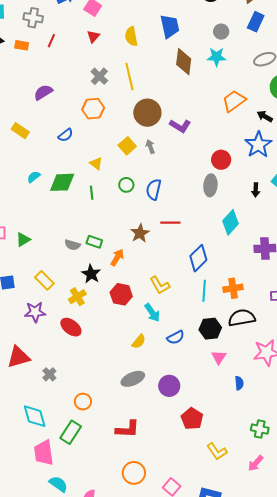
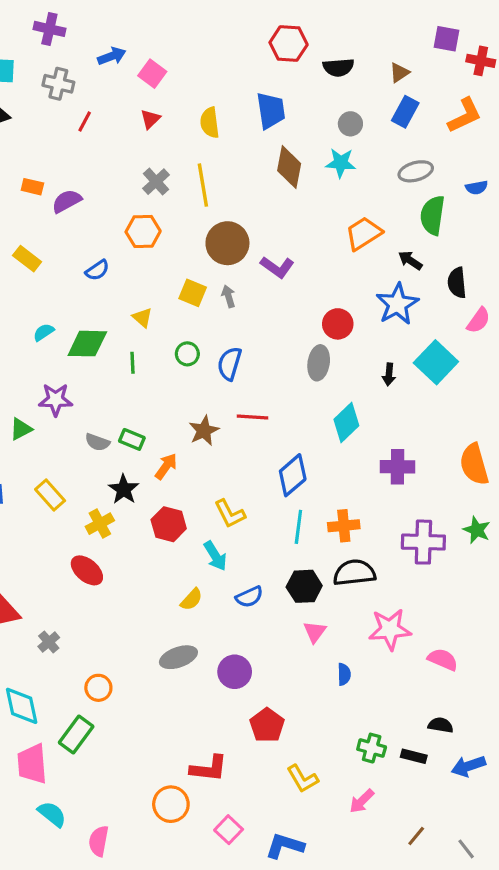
orange rectangle: (22, 45) -> (32, 187), moved
yellow square: (127, 146) -> (193, 293), turned -30
purple star: (35, 312) -> (56, 400), moved
red L-shape: (128, 429) -> (209, 769), moved

